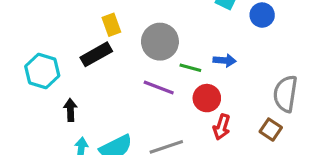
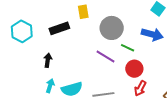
black rectangle: (96, 54) -> (59, 28), moved
blue arrow: (225, 60) -> (152, 34), moved, size x1.5
cyan hexagon: (42, 71) -> (22, 31), moved

